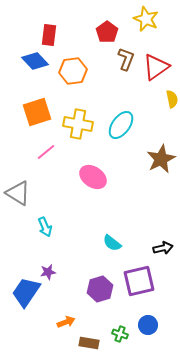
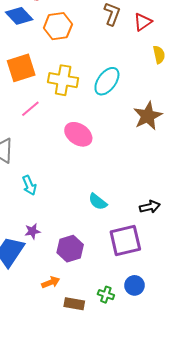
red triangle: (156, 67) -> (143, 22), size x0.7
purple hexagon: (100, 289) -> (70, 249), moved

